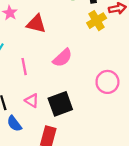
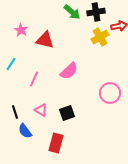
pink line: (24, 67) -> (34, 79), turned 35
black square: (60, 104) -> (67, 113), size x0.7

